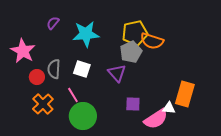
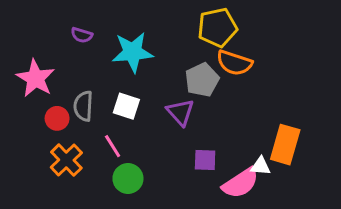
purple semicircle: (53, 23) -> (82, 35), turned -112
yellow pentagon: (135, 33) -> (217, 27), moved
green circle: (83, 116) -> (128, 179), size x0.7

